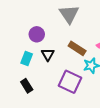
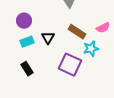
purple circle: (37, 34) -> (24, 21), moved
cyan rectangle: (27, 59) -> (27, 42), turned 48

